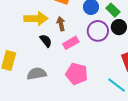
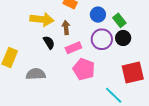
pink pentagon: (77, 74) -> (84, 69), moved

